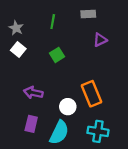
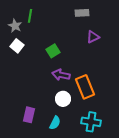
green line: (53, 22) -> (30, 16), moved
purple arrow: (33, 93) -> (61, 75), moved
cyan semicircle: (59, 132) -> (55, 123), size x0.6

